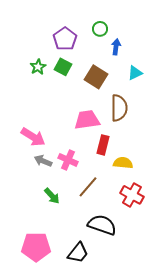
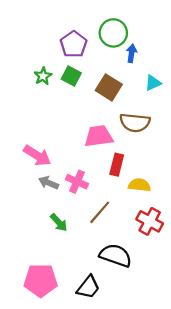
green circle: (100, 29) -> (113, 33), size x1.6
brown semicircle: (119, 108) -> (135, 123), turned 96

